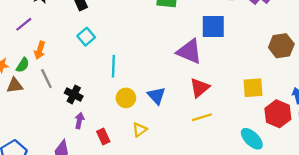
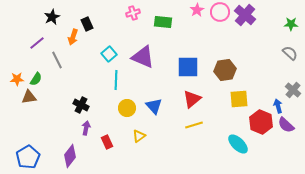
blue square: (213, 26) -> (188, 67), moved
cyan square: (86, 37) -> (109, 54), moved
brown hexagon: (281, 46) -> (225, 70), moved
orange arrow: (40, 50) -> (73, 37), moved
purple triangle: (189, 51) -> (143, 57), moved
gray line: (46, 79) -> (57, 60), moved

